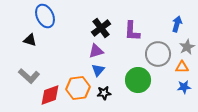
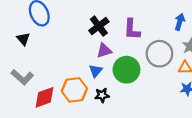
black triangle: (30, 40) -> (23, 39), turned 32
purple triangle: (96, 51) -> (104, 51), moved
green circle: (138, 80) -> (126, 70), moved

